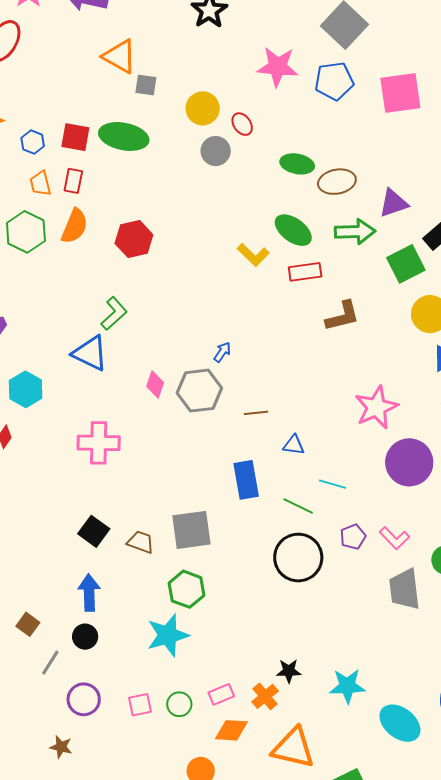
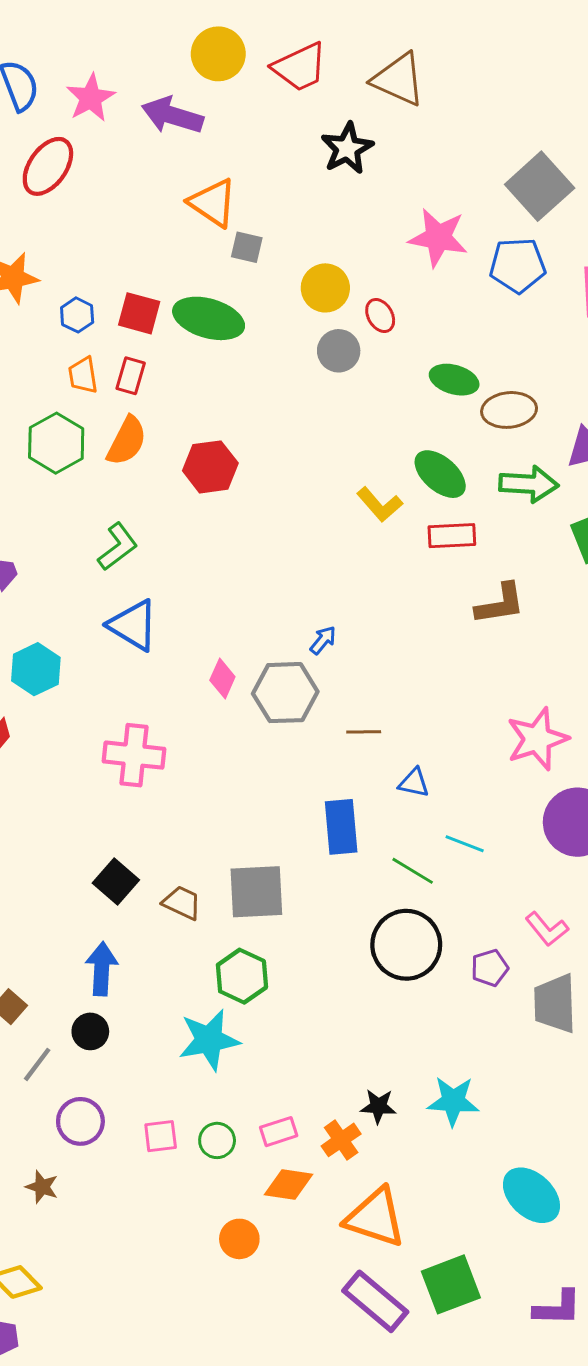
green L-shape: (114, 314) -> (118, 547), moved
purple pentagon: (353, 537) -> (490, 968), moved
cyan star: (347, 686) -> (453, 1101), moved

